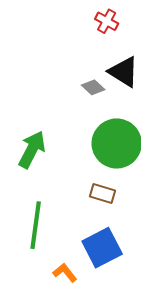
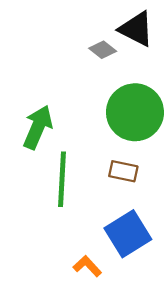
green line: (36, 225) -> (62, 179), moved

